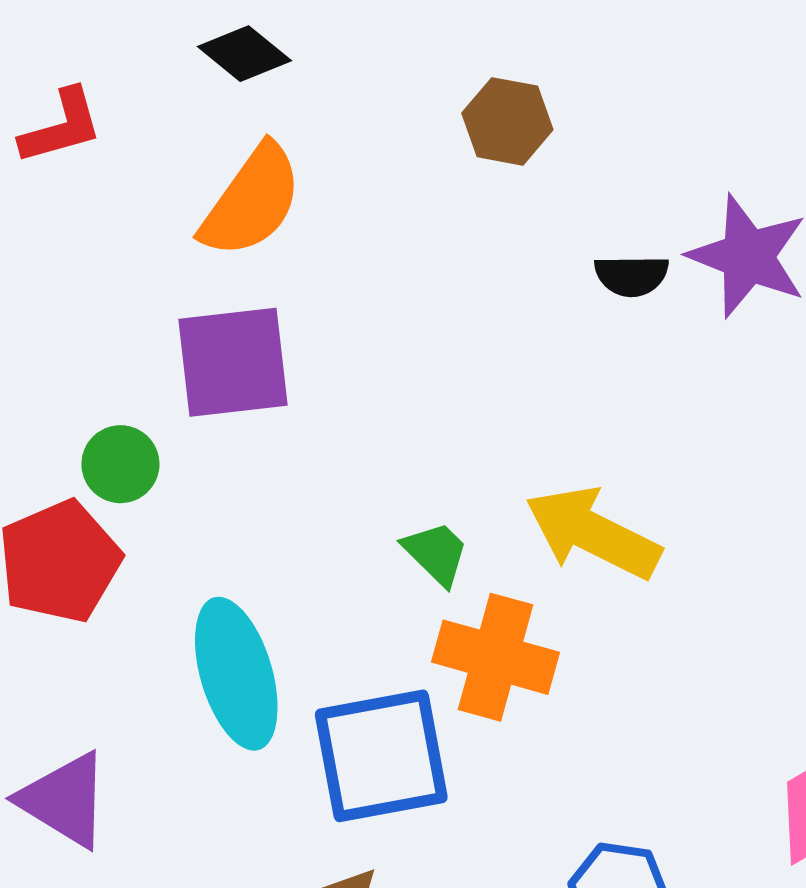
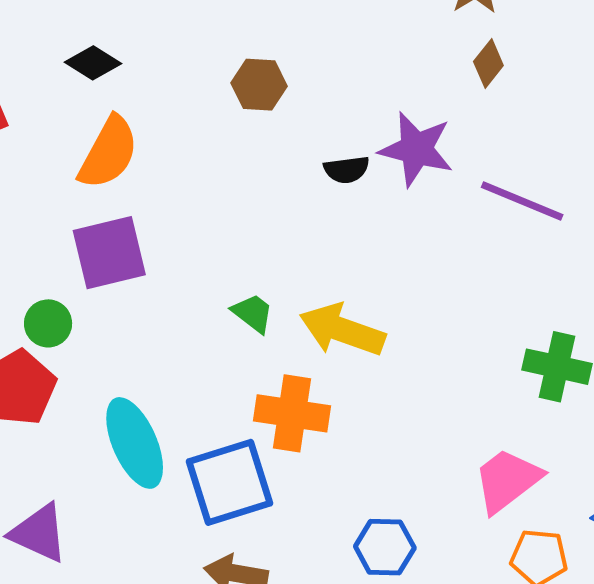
green trapezoid: (436, 553) -> (253, 313), moved

